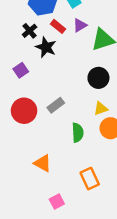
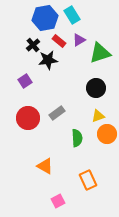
black star: (46, 47) -> (48, 60), turned -30

